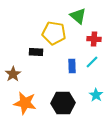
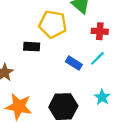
blue rectangle: (72, 66) -> (74, 63), turned -56

